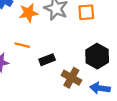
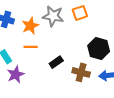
orange line: (22, 45) -> (31, 47), moved

